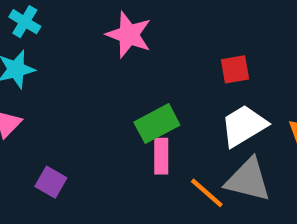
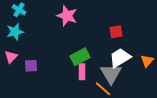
gray triangle: (248, 180) -> (111, 74), moved, turned 45
purple square: (51, 182) -> (31, 66), moved, turned -32

